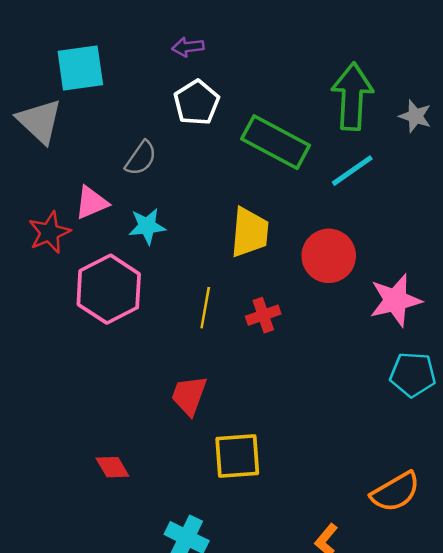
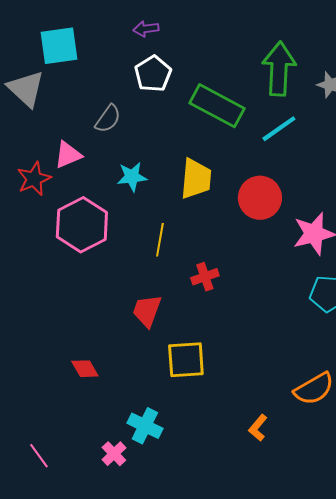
cyan star: (147, 226) -> (132, 177), moved
red cross: (263, 315) -> (205, 277), moved

